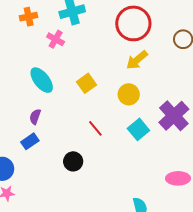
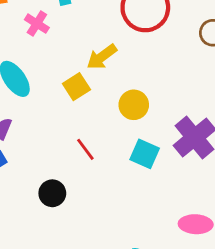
yellow arrow: (137, 60) -> (102, 57), moved
cyan square: (138, 129) -> (145, 154), turned -30

